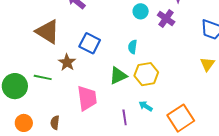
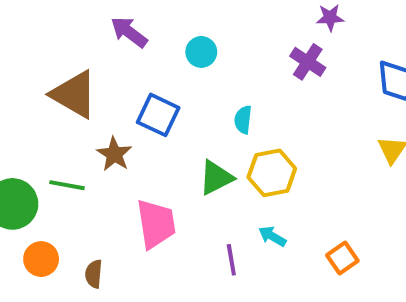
cyan circle: (141, 11) -> (201, 52), moved
orange square: (181, 118) -> (342, 258), size x0.6
orange circle: (24, 123) -> (41, 259), moved

